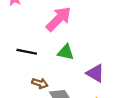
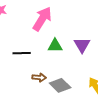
purple triangle: (95, 73) -> (82, 45), moved, turned 42

